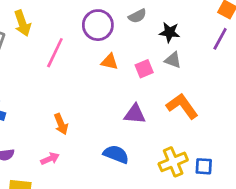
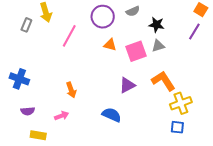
gray triangle: (173, 60) -> (158, 46), turned -40
pink square: (144, 69) -> (136, 51), size x1.5
purple triangle: (135, 114) -> (127, 85), turned -36
yellow cross: (173, 162) -> (181, 103), moved

